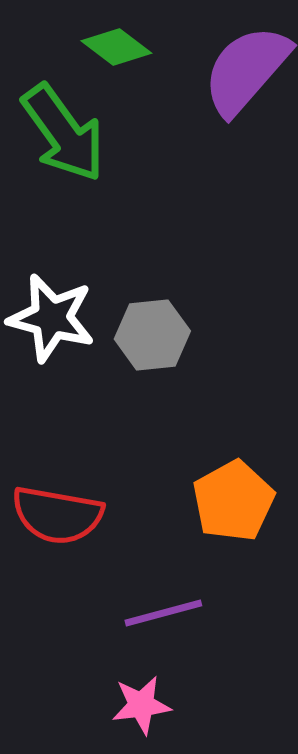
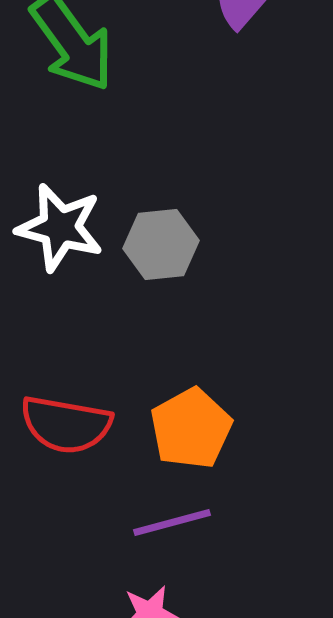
orange pentagon: (233, 501) -> (191, 428), moved

